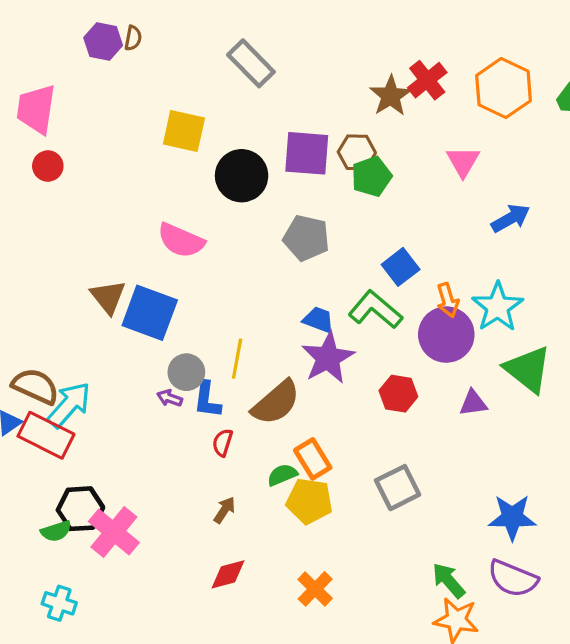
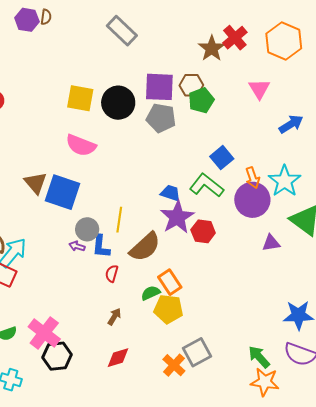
yellow square: (184, 131) -> (80, 98), moved
gray pentagon: (306, 238) -> (161, 118), moved
red hexagon: (398, 394) -> (203, 231), moved
gray square: (398, 488) -> (197, 352), moved
black hexagon: (80, 509) -> (57, 356), moved

